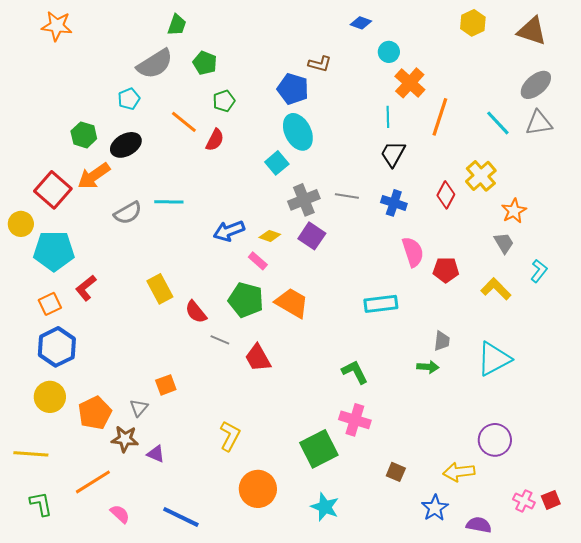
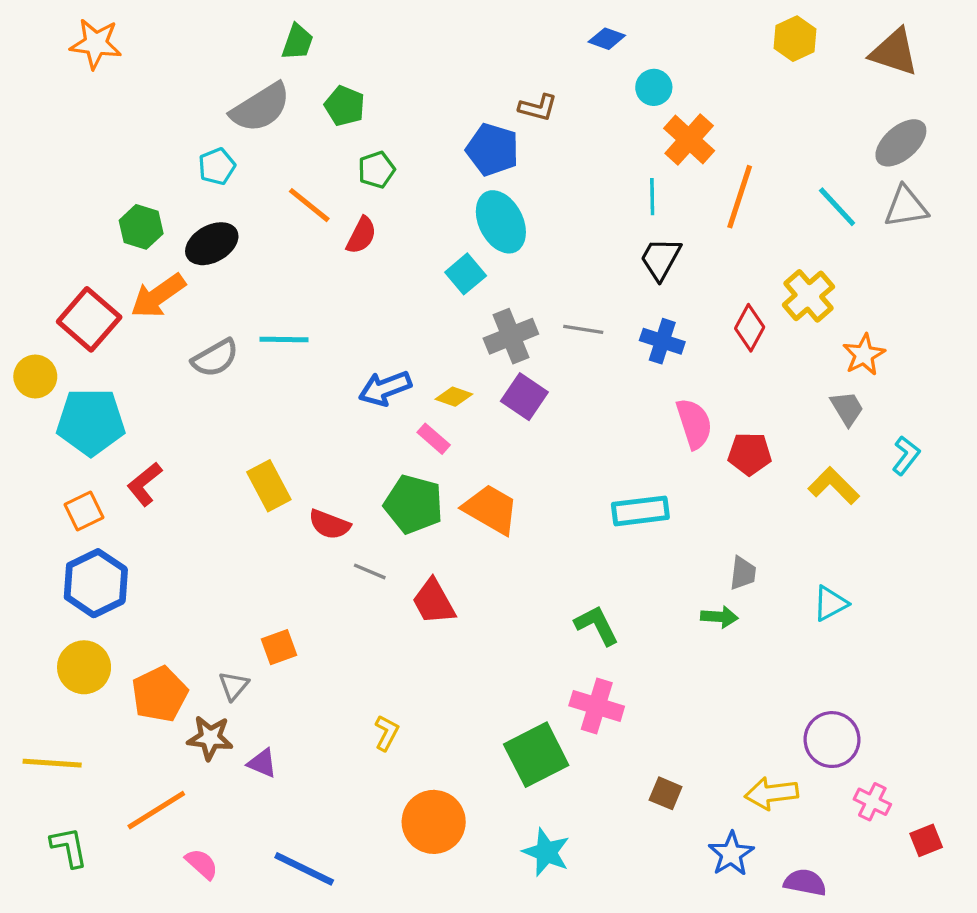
red semicircle: (196, 312) -> (329, 524), turned -30
cyan triangle: (494, 359) -> (830, 603), size x0.6
yellow L-shape: (230, 436) -> (387, 733), size x0.7
pink cross: (524, 501) -> (872, 802), moved

